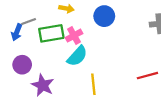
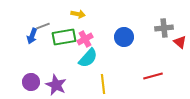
blue circle: (104, 16) -> (124, 37), moved
purple circle: (22, 65) -> (31, 82), moved

